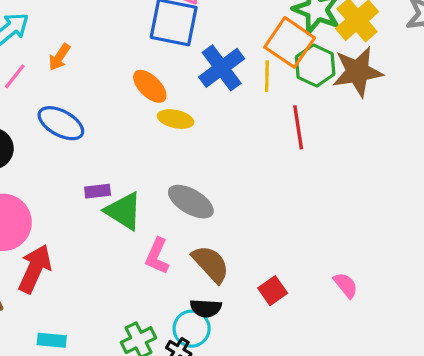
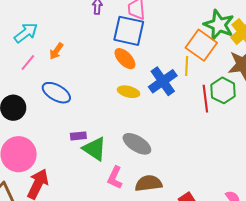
green hexagon: (315, 65) -> (223, 90), moved
blue cross: (222, 68) -> (163, 81), moved
orange ellipse: (150, 86) -> (125, 59), moved
brown semicircle: (211, 264) -> (149, 183), turned -56

